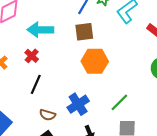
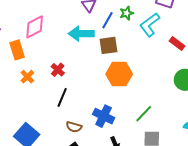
cyan arrow: (40, 30) -> (81, 34), moved
blue cross: (78, 104) -> (104, 116), turned -30

